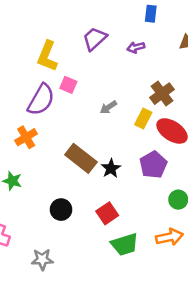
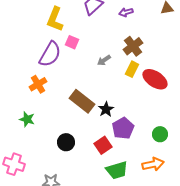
brown cross: (162, 94) -> (133, 46), moved
purple pentagon: (153, 165) -> (123, 128), moved

